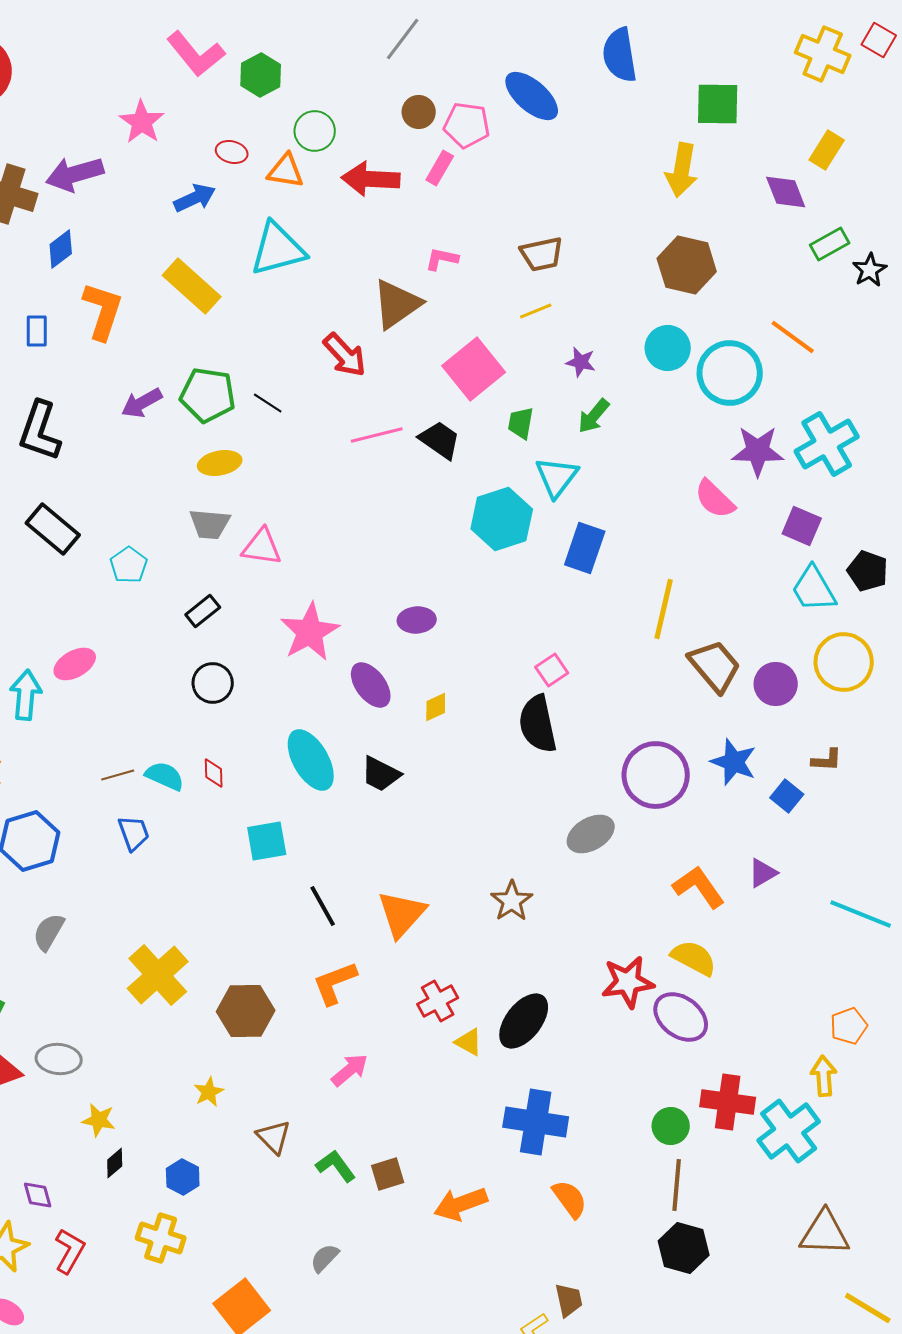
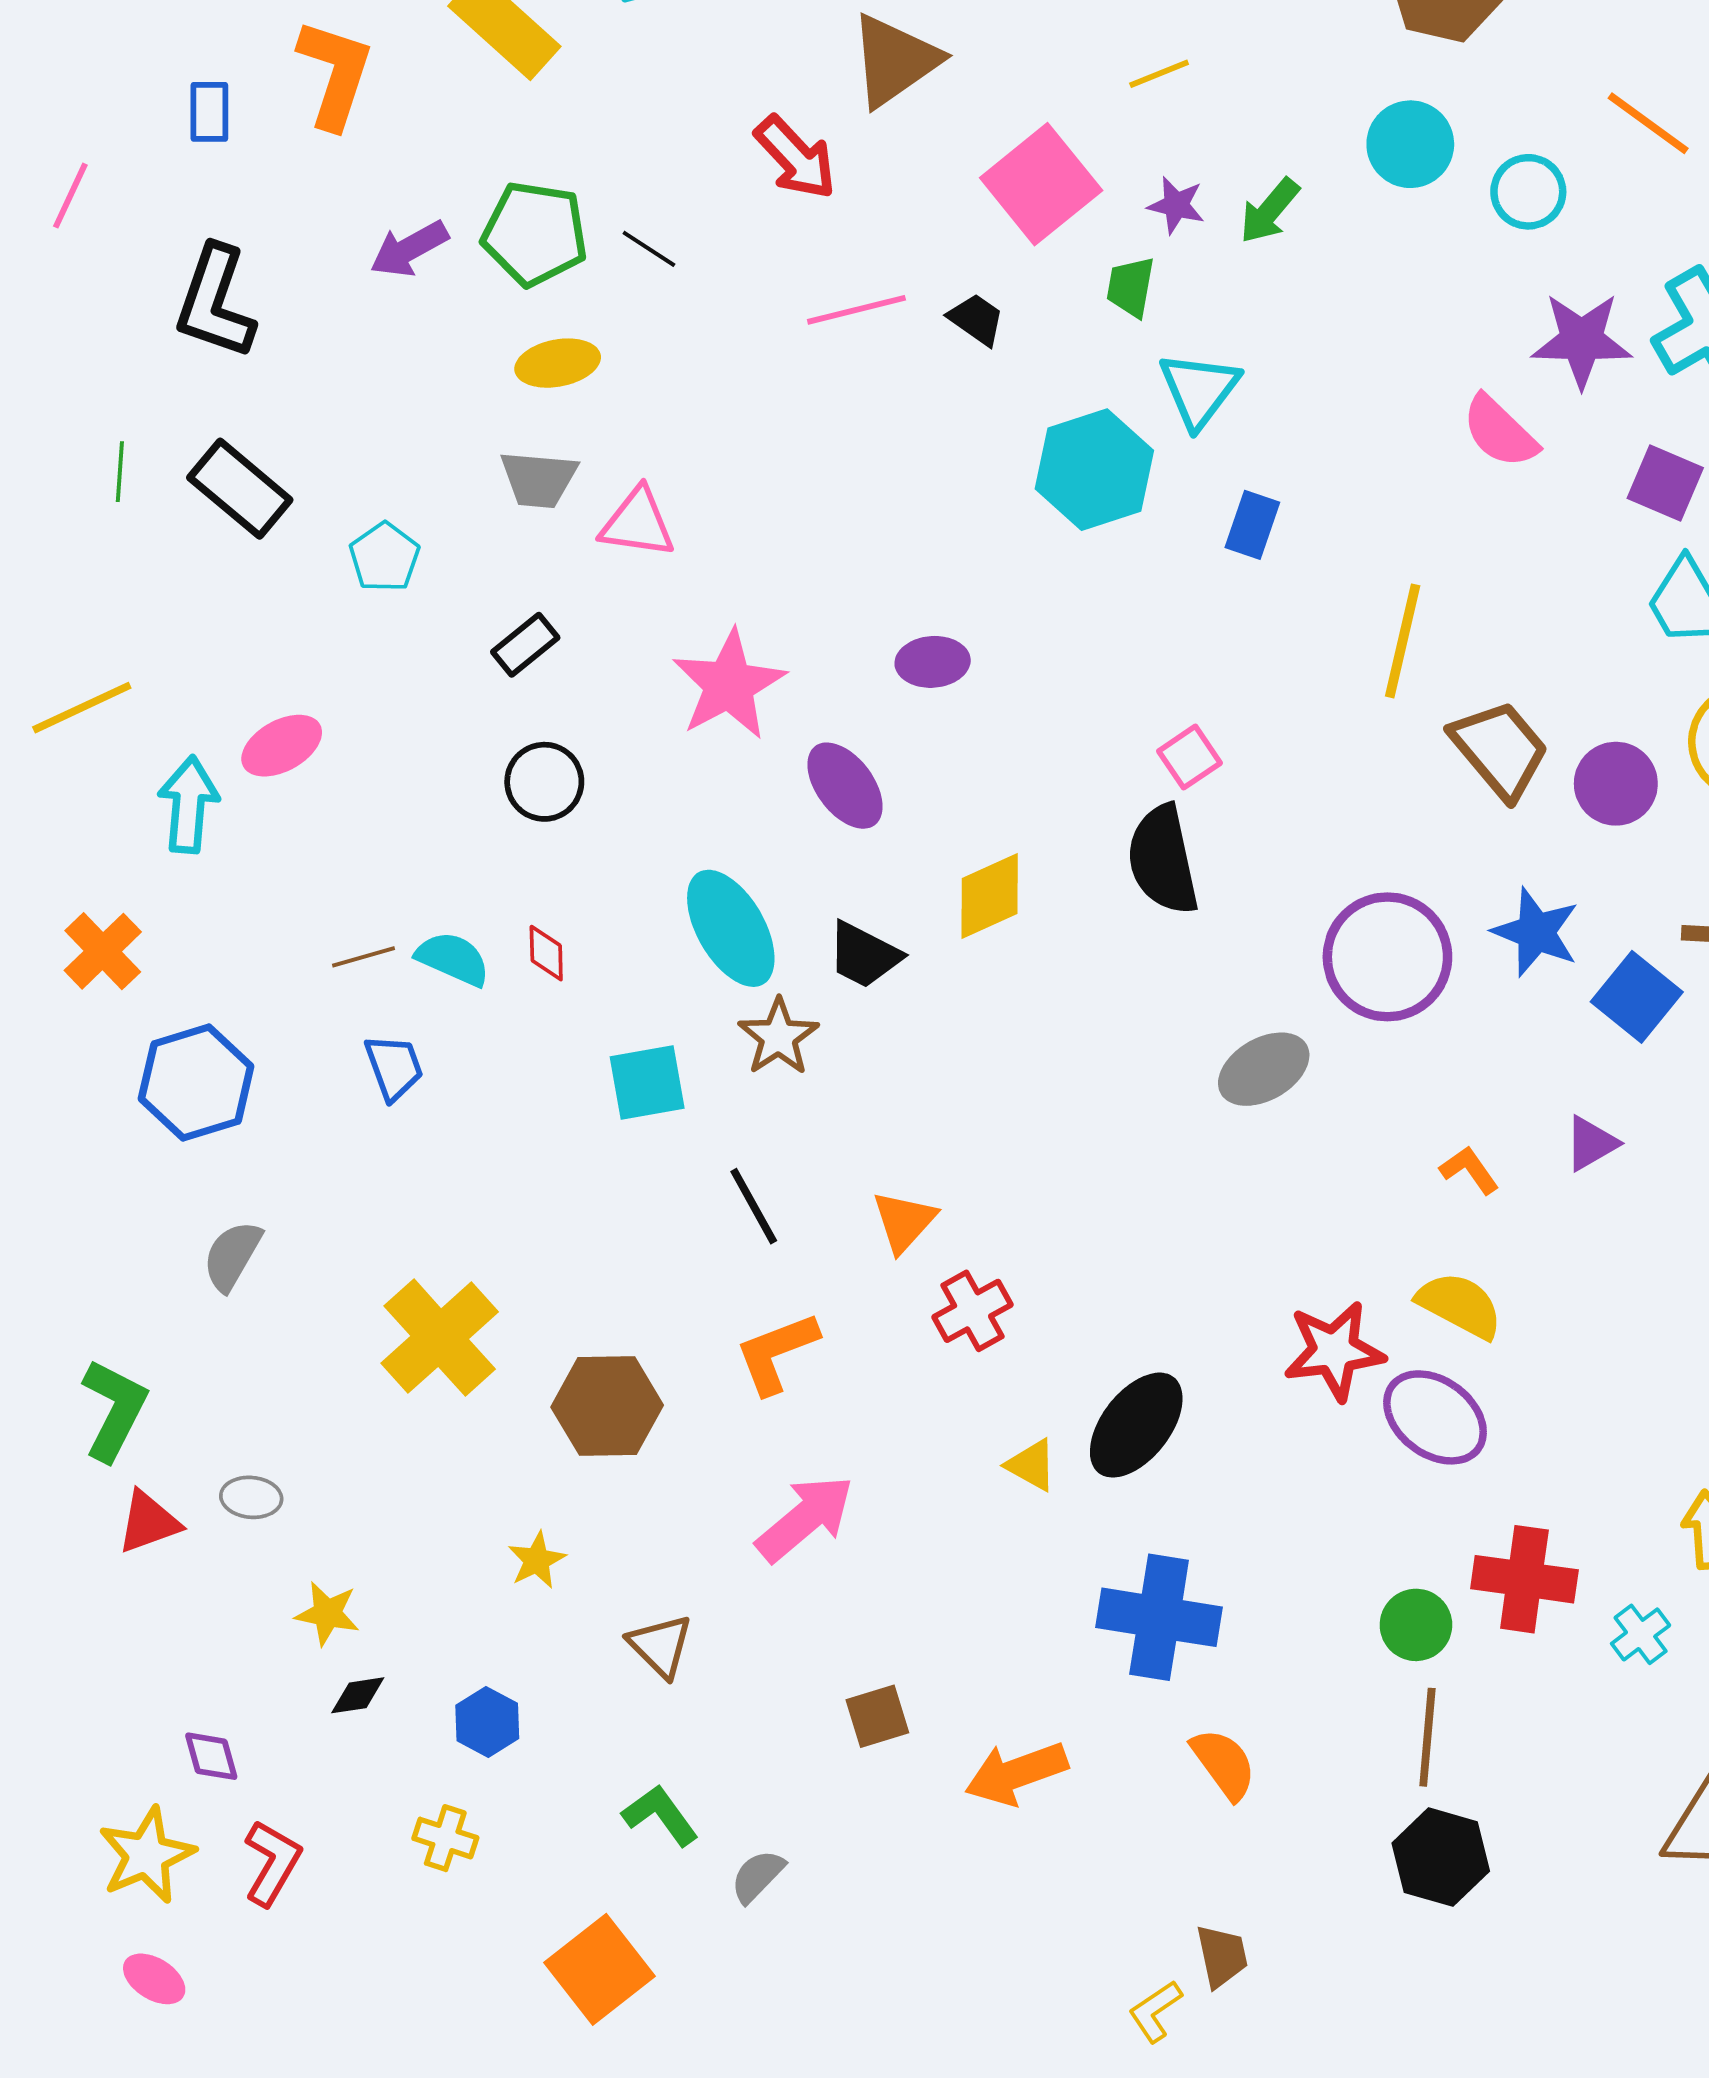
purple star: (581, 362) -> (1176, 205), moved
cyan circle: (730, 373) -> (1528, 192), size x0.6
green arrow: (594, 416) -> (1269, 211), moved
black trapezoid: (440, 440) -> (976, 319), size x0.7
blue rectangle: (585, 548) -> (1252, 525), size x0.7
yellow diamond: (436, 707) -> (990, 896), moved, size x1.6
blue square: (787, 796) -> (1637, 997), size x1.4
orange L-shape: (699, 887) -> (1469, 1170), size x0.6
brown star: (512, 901) -> (778, 1037), moved
orange triangle: (402, 914) -> (904, 1221), size x0.7
red cross: (438, 1001) -> (973, 1311), moved
gray ellipse: (59, 1059) -> (251, 1497), size x0.7
pink arrow: (350, 1070) -> (805, 1518), size x1.4
cyan cross: (789, 1131) -> (1641, 1634), size x0.5
black diamond: (115, 1163) -> (358, 1695), turned 32
green L-shape: (336, 1166) -> (660, 1815), moved
yellow cross: (161, 1238) -> (445, 1838), size x0.7

